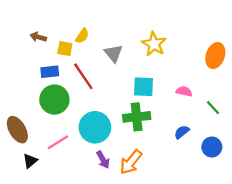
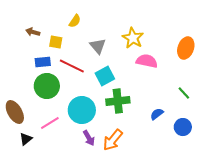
yellow semicircle: (82, 36) -> (75, 21), moved
red line: (83, 76) -> (72, 66), turned -30
cyan square: (144, 87) -> (105, 76), moved, turned -30
pink semicircle: (184, 91) -> (147, 61), moved, size x1.5

